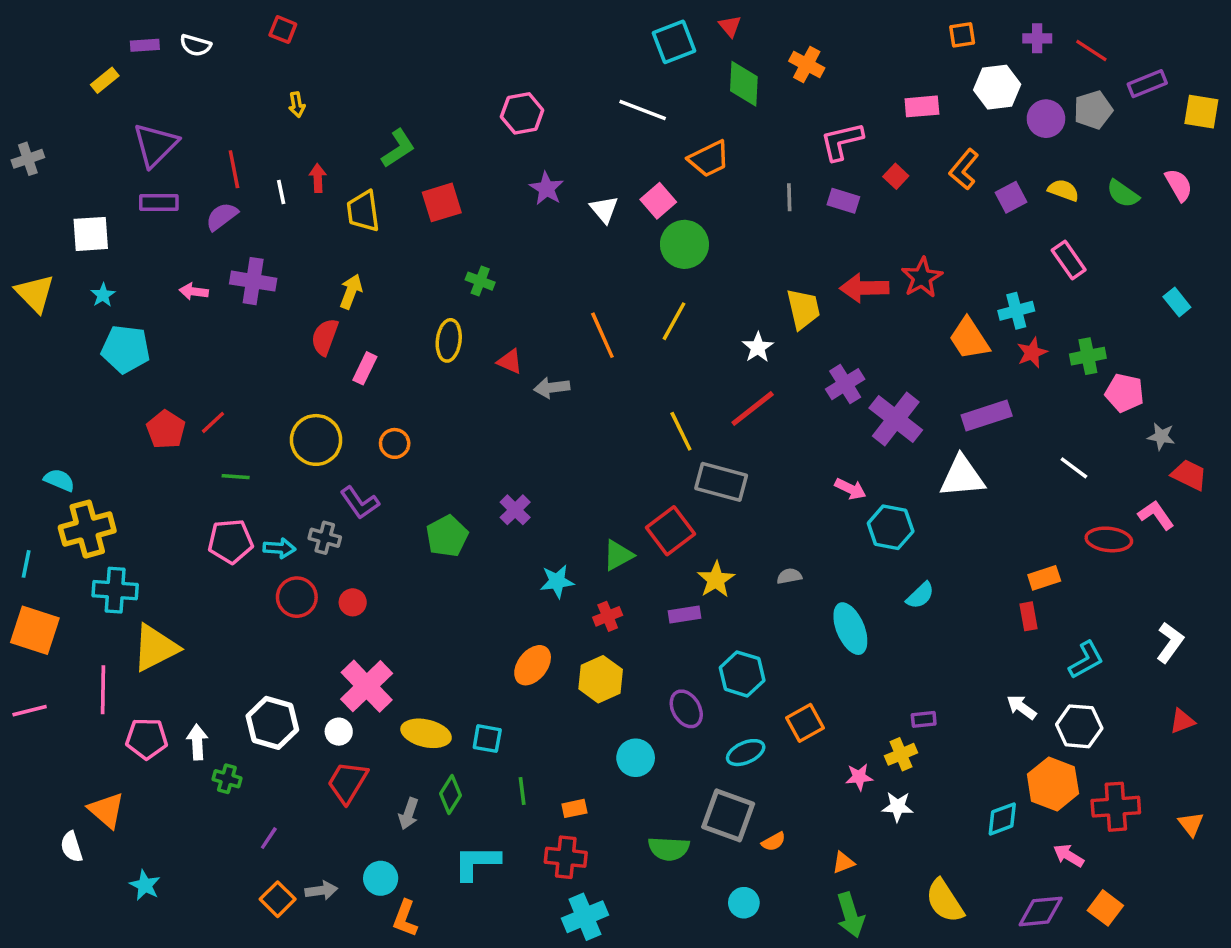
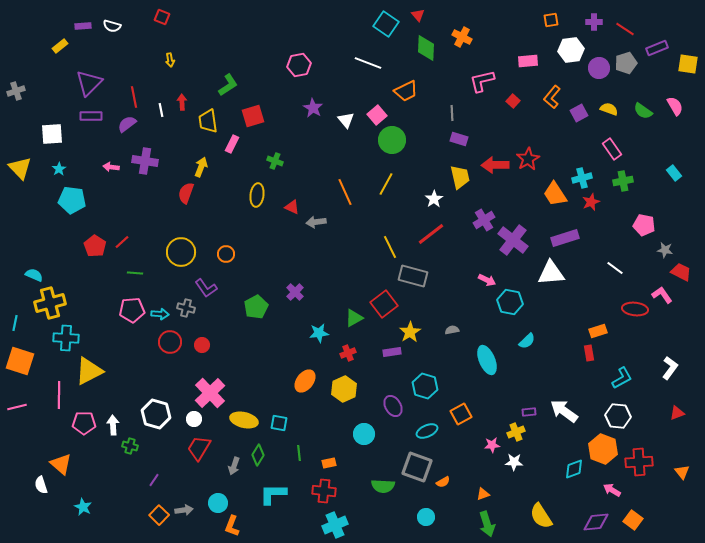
cyan square: (674, 42) -> (386, 24), turned -35
purple rectangle: (843, 201) -> (459, 139), moved
green cross: (1088, 356) -> (623, 181), moved
pink rectangle: (365, 368) -> (232, 144), moved
white arrow: (1022, 707) -> (564, 411), moved, size x1.6

